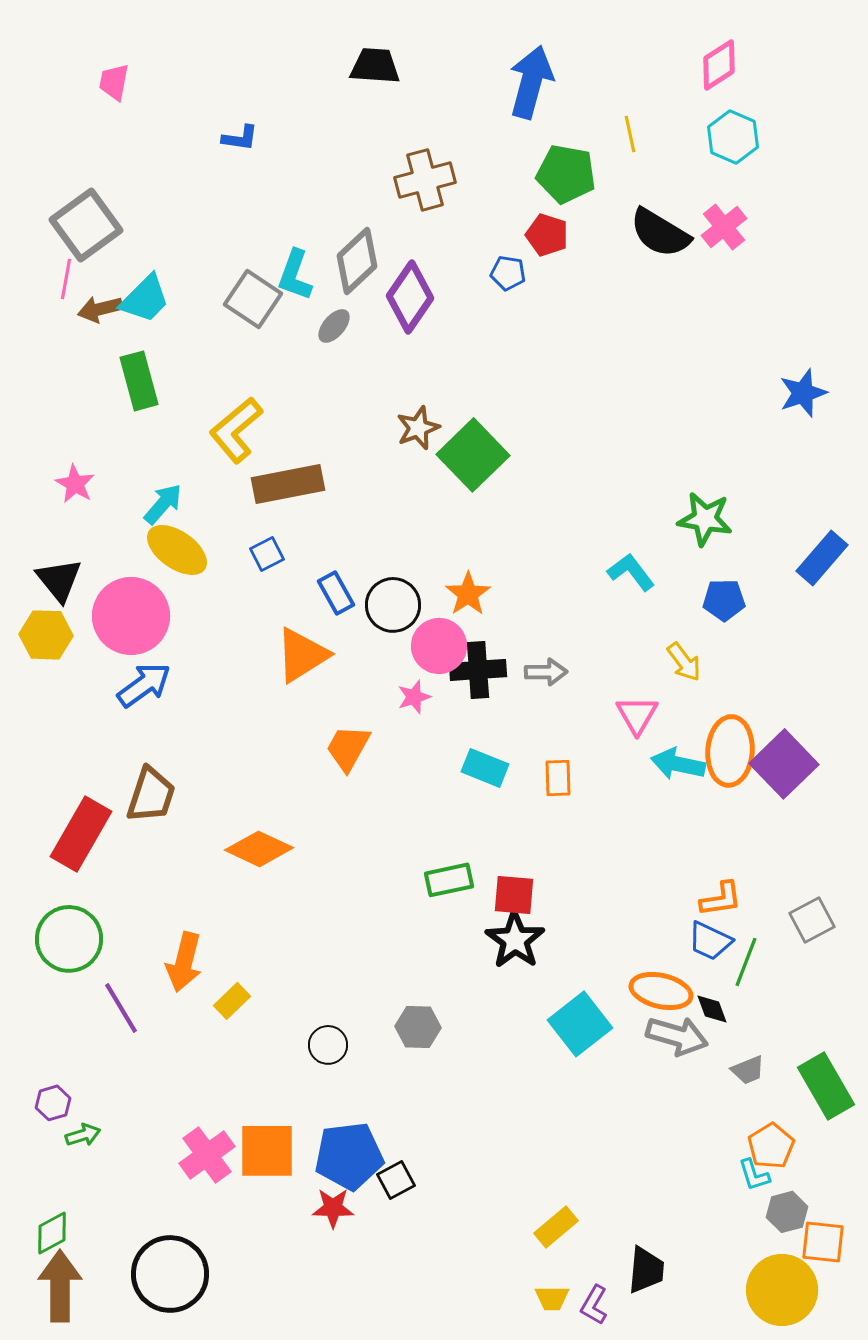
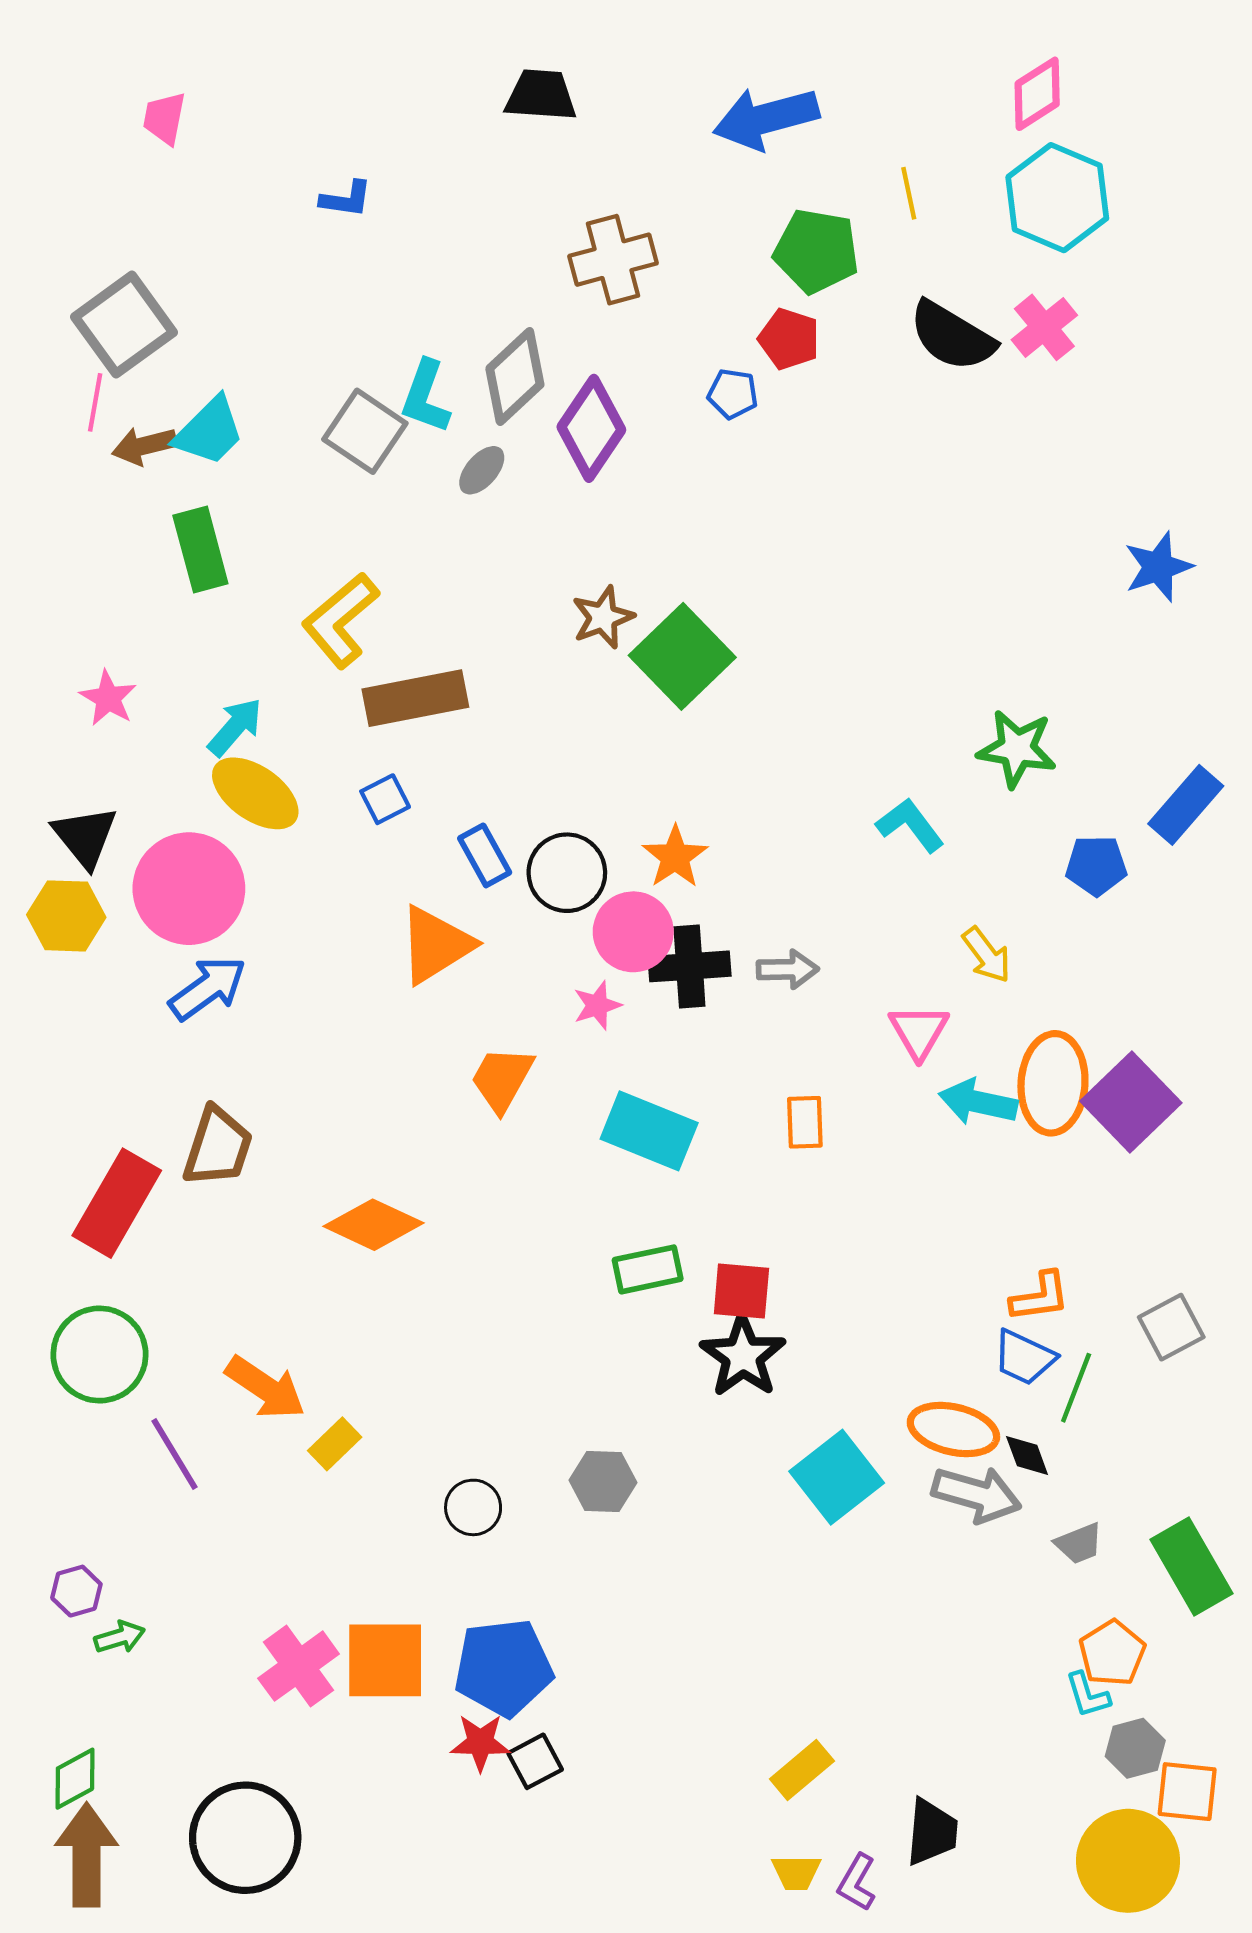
blue arrow: (531, 82) -> (766, 118), turned -120
cyan hexagon: (733, 137) -> (1057, 198), size x1.4
blue pentagon: (724, 600) -> (1096, 865), moved
cyan rectangle: (485, 768) -> (649, 1131), moved, size x1.4
orange arrow: (184, 962) -> (265, 1388), turned -70
black square: (396, 1180) -> (535, 1761), moved

